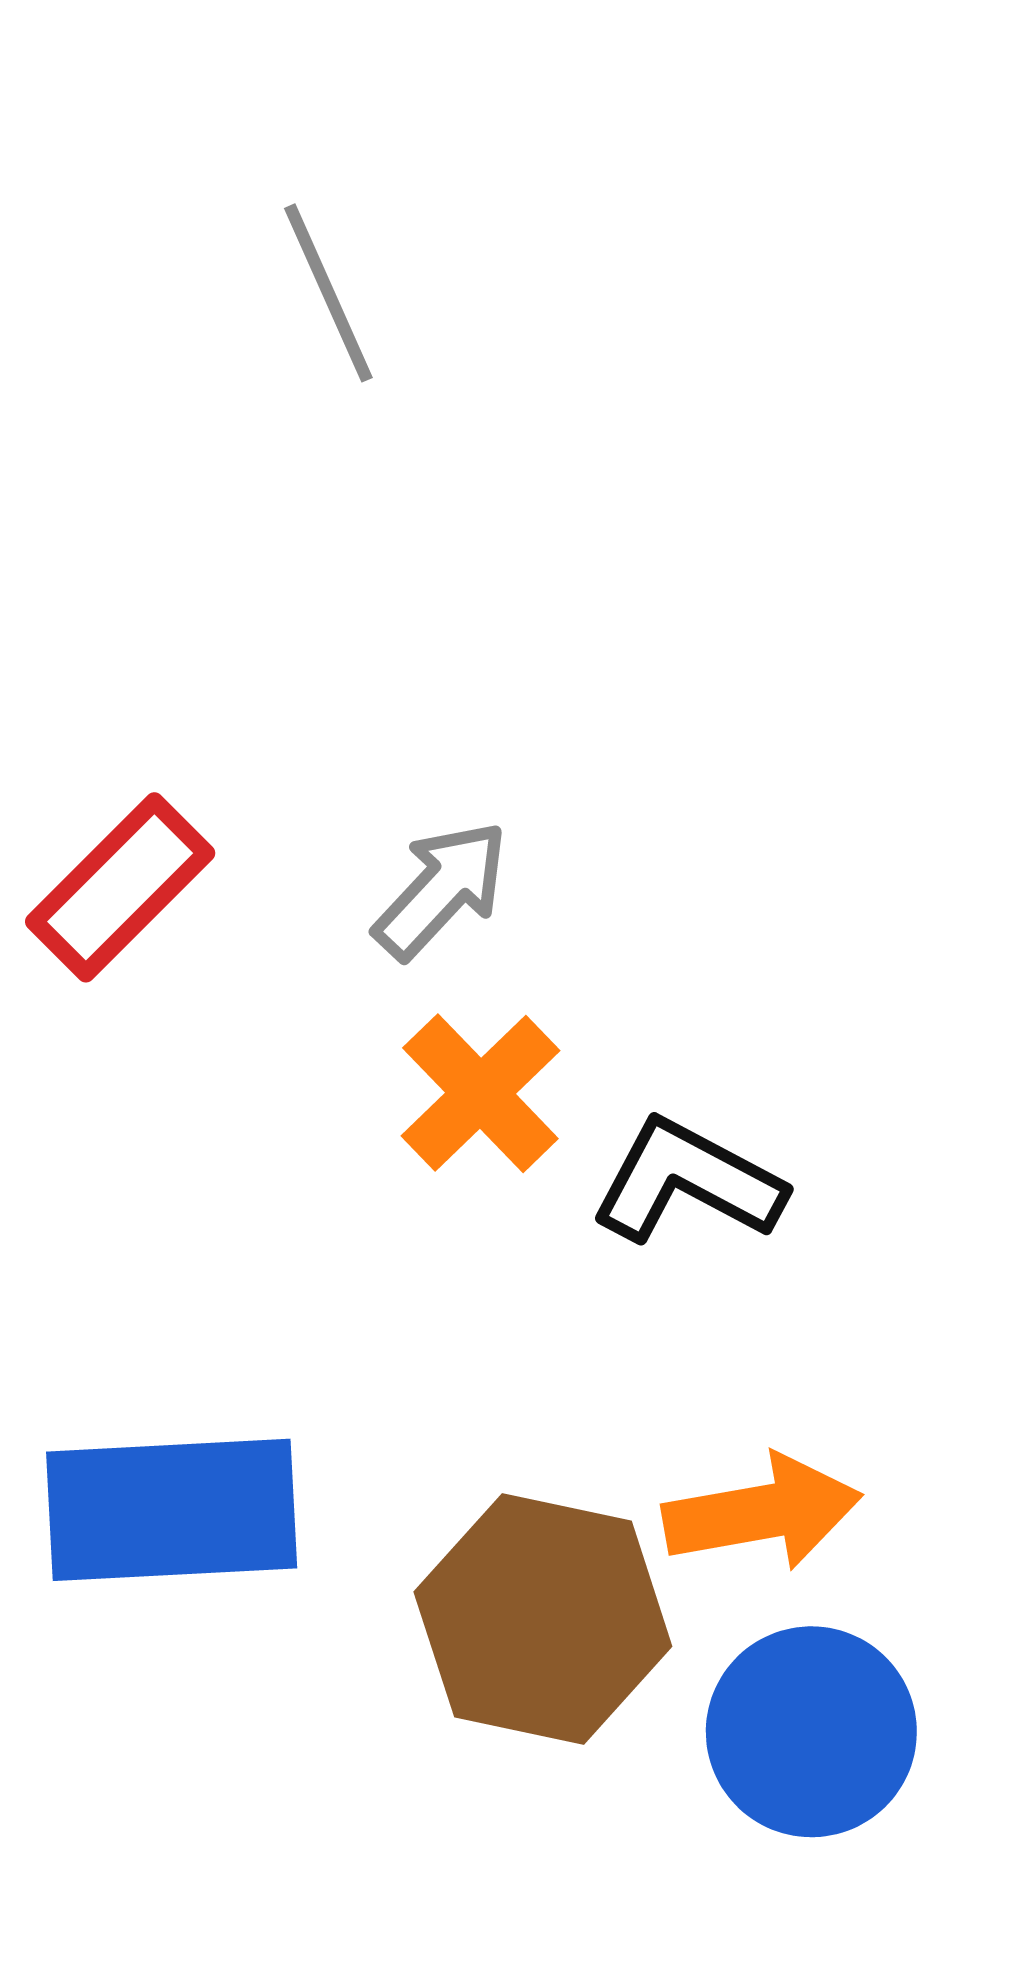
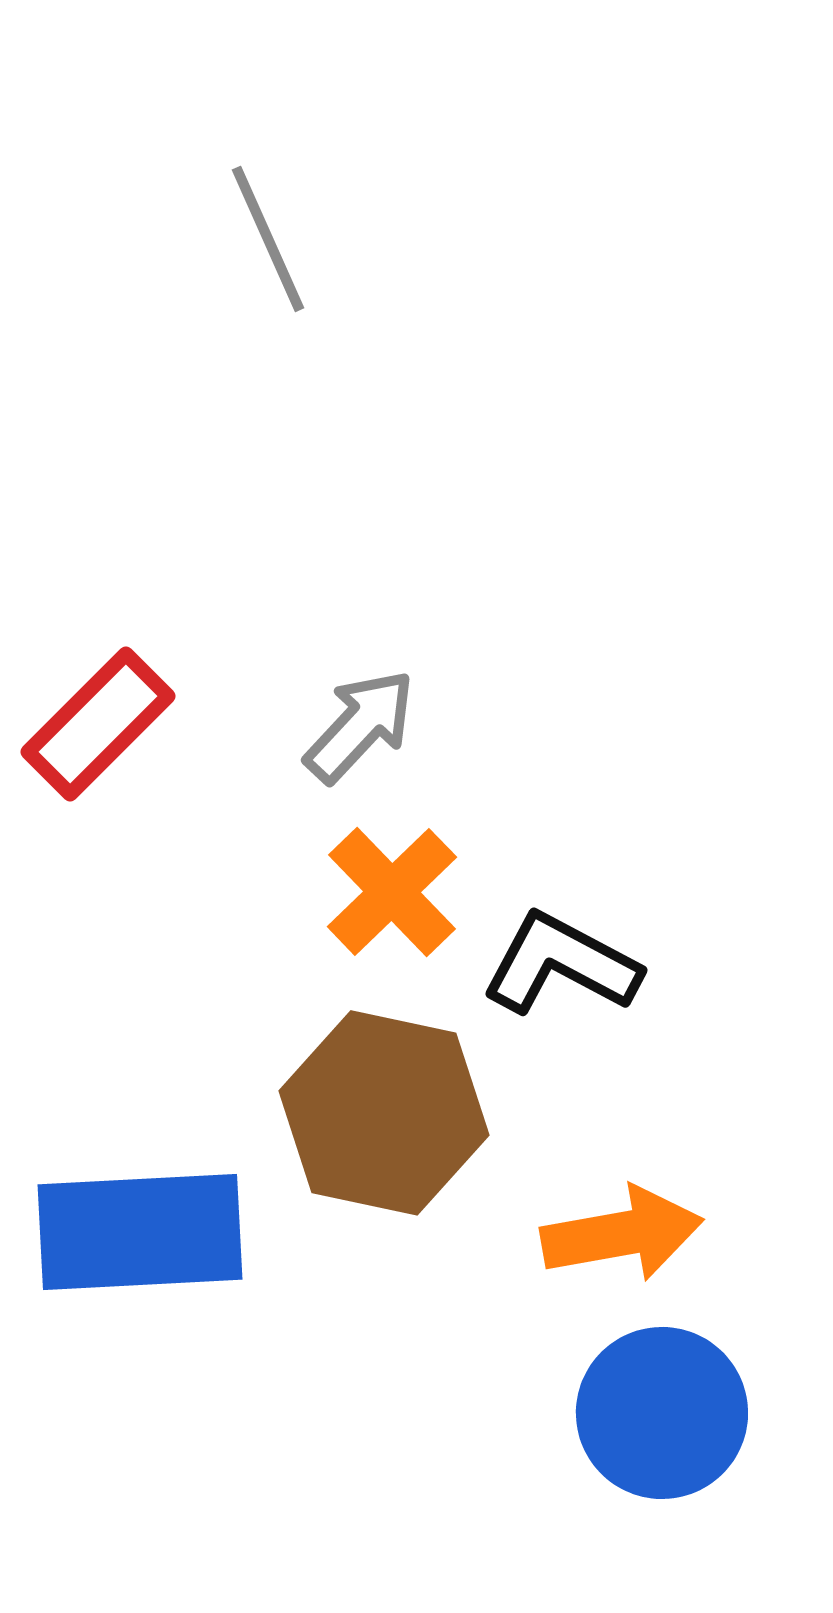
brown hexagon: (543, 1619) -> (384, 1113), moved

